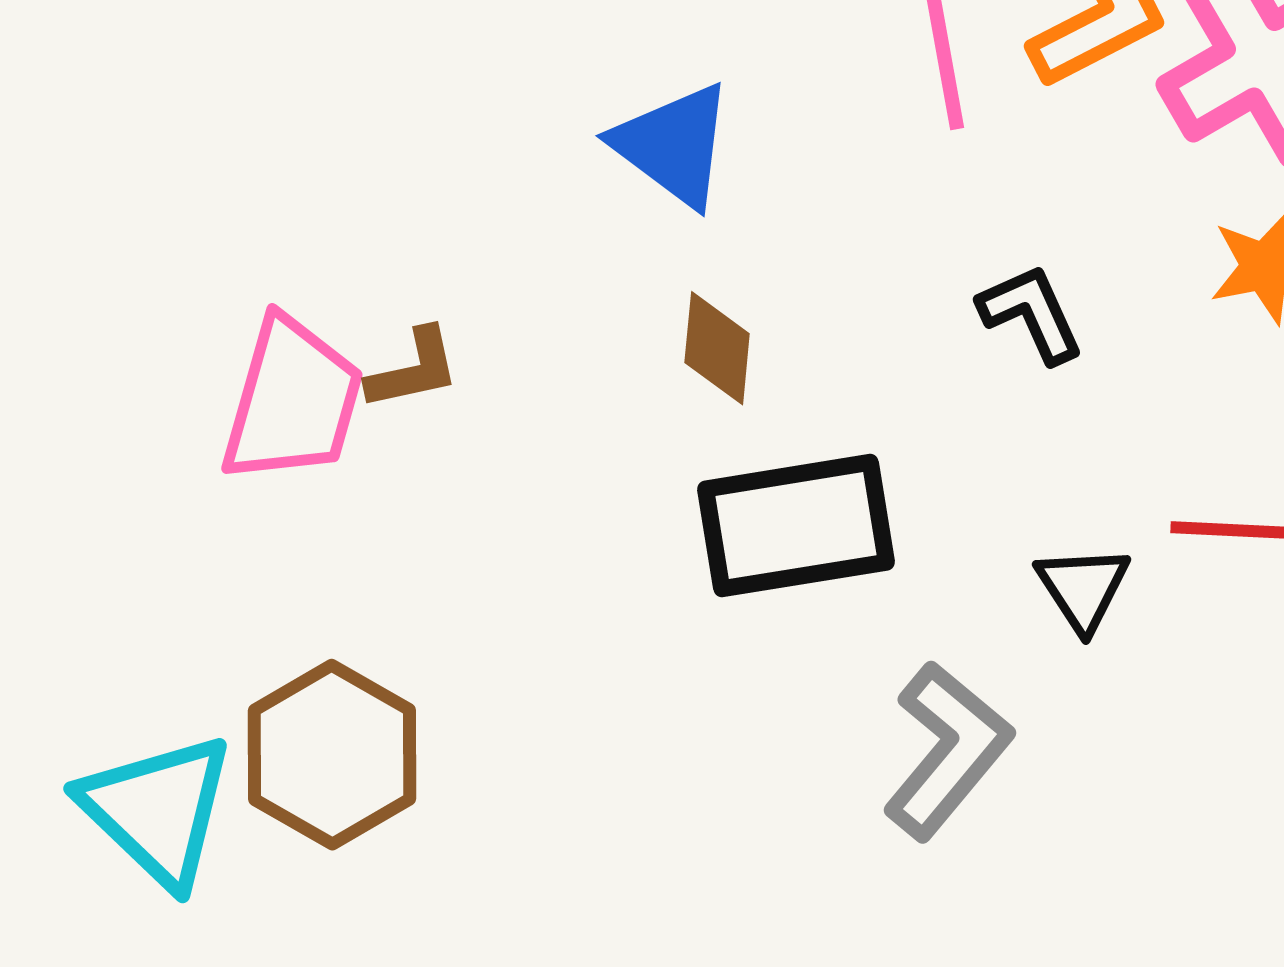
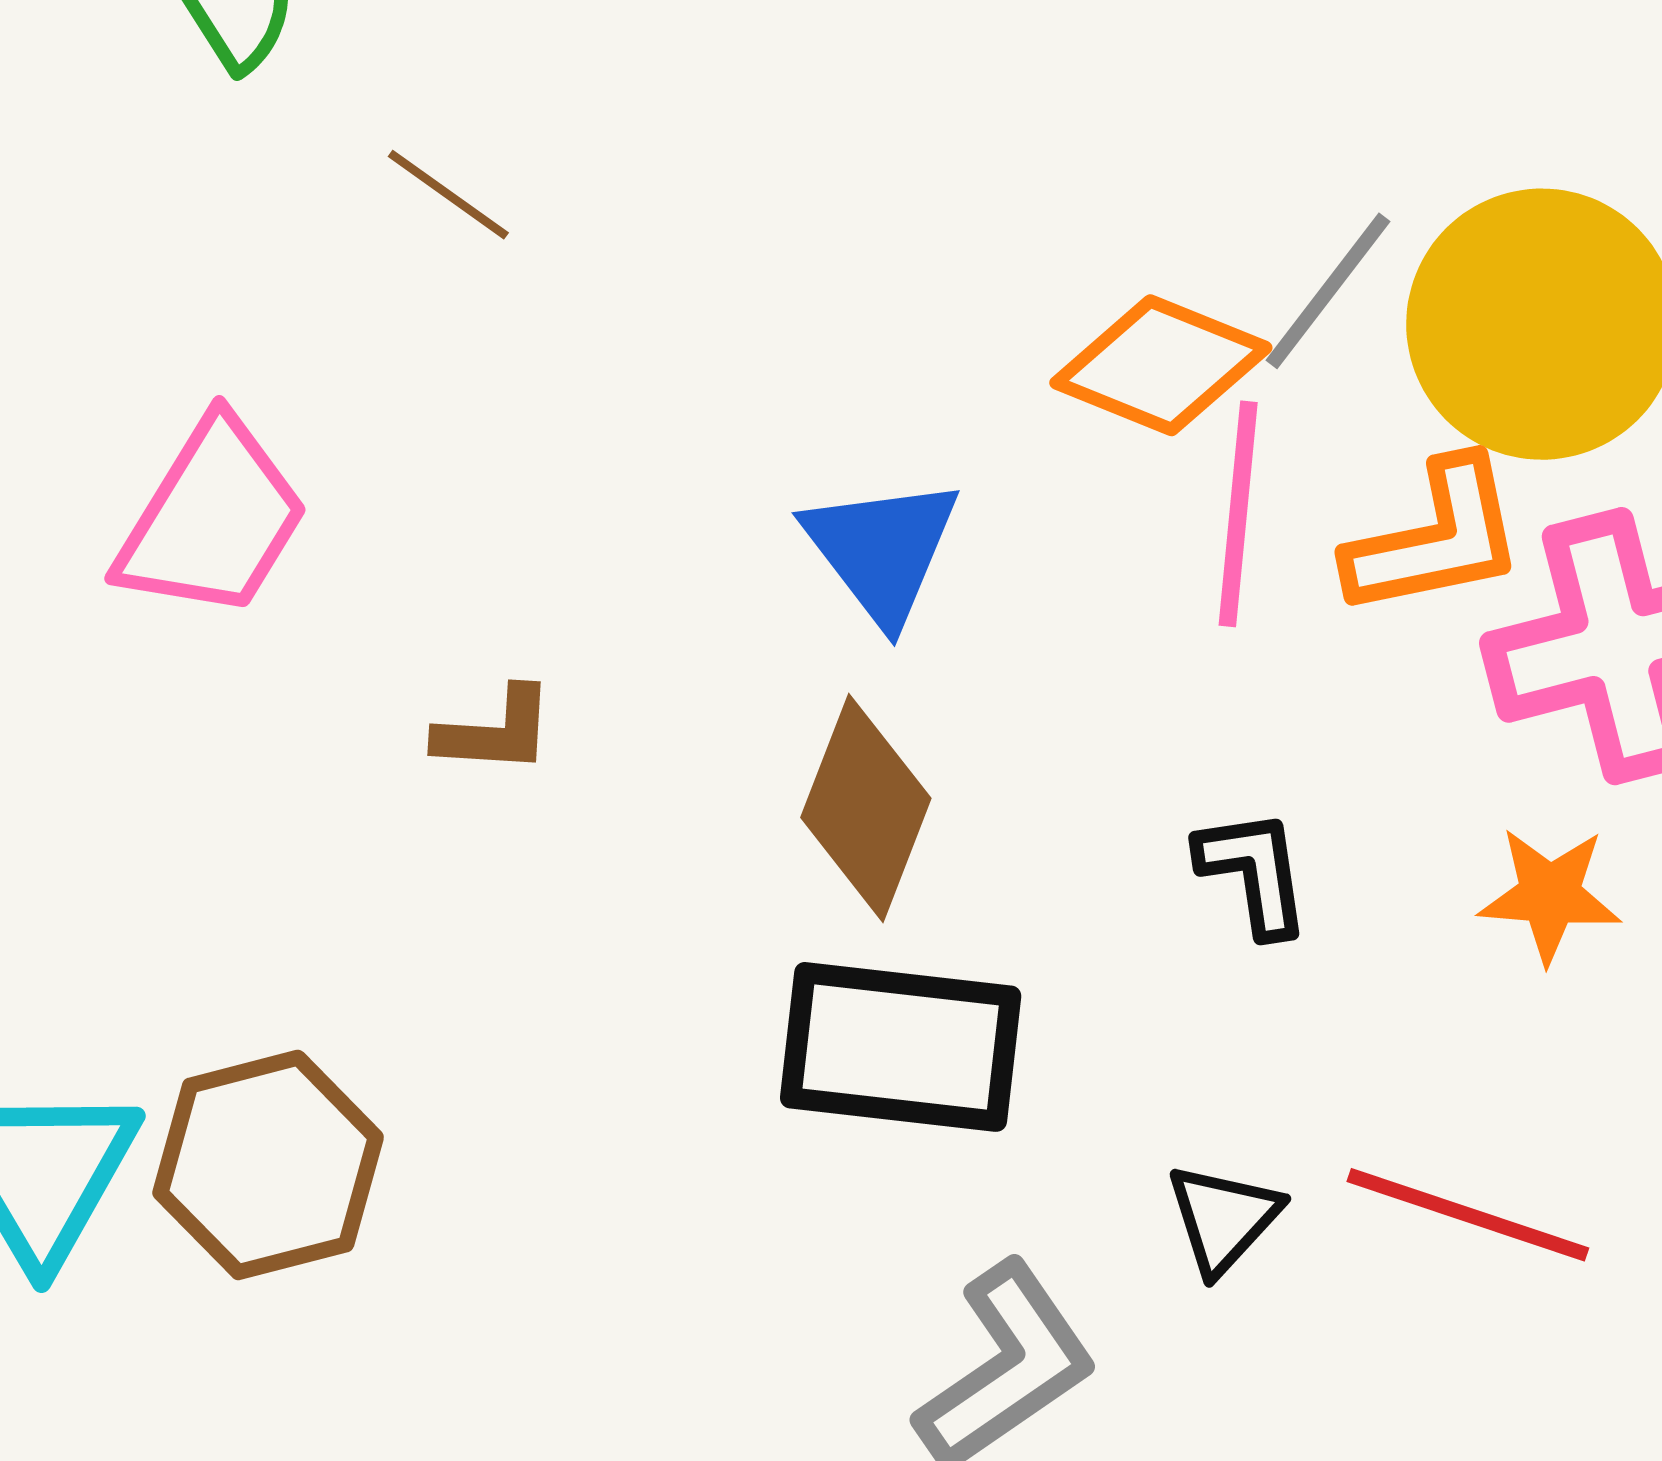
brown diamond: (717, 348) -> (866, 808), size x1.5
pink trapezoid: (292, 401) -> (212, 519), moved

